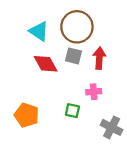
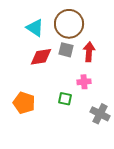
red diamond: (46, 64) -> (41, 57), turned -70

